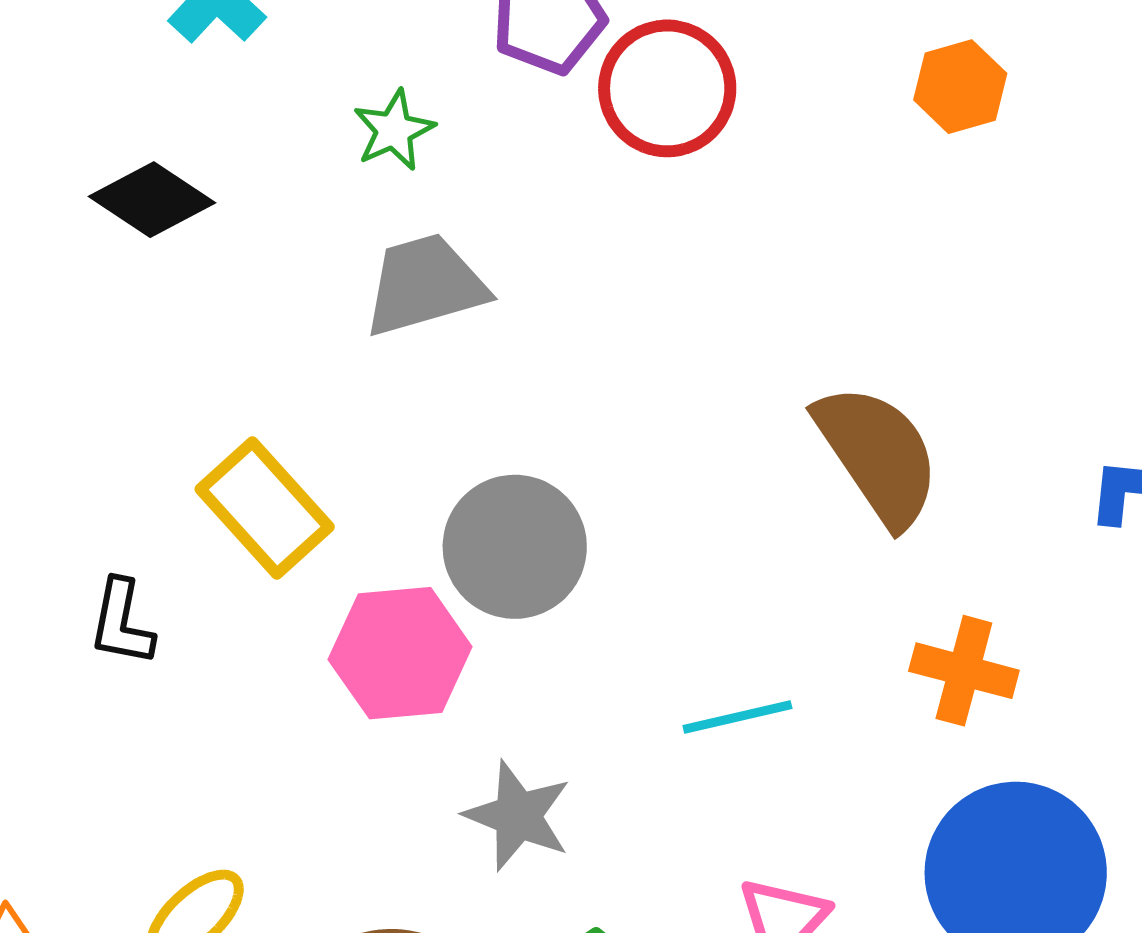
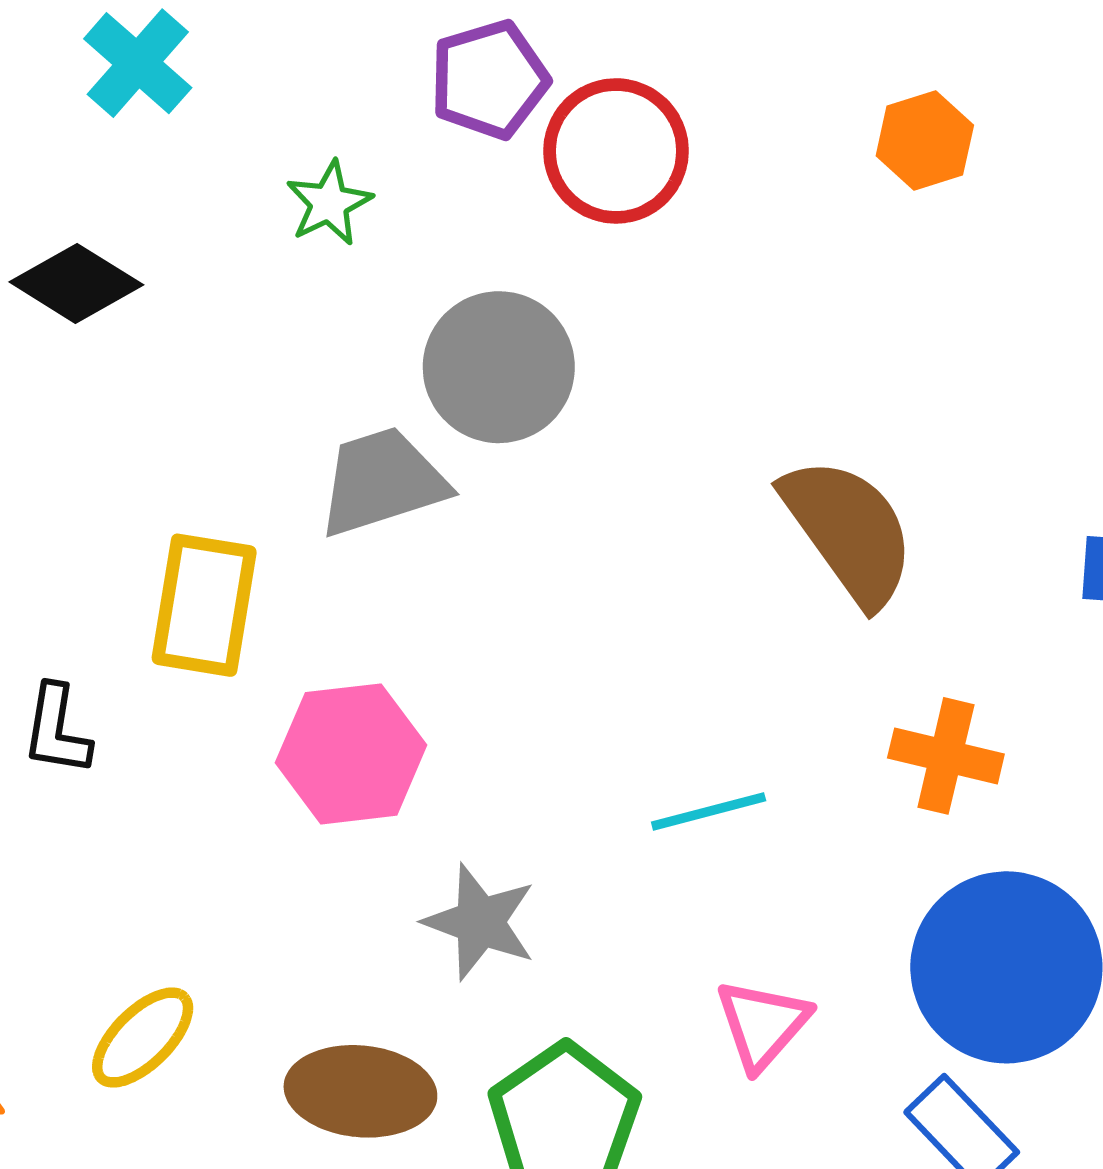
gray trapezoid: (425, 285) -> (382, 482), moved
yellow rectangle: (265, 508) -> (204, 605), turned 53
gray circle: (515, 547) -> (499, 367), moved

